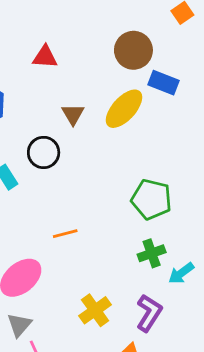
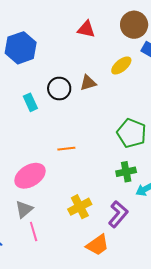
red triangle: (45, 57) -> (86, 29), moved
yellow ellipse: (124, 109) -> (121, 65), size x0.7
brown triangle: (73, 114) -> (88, 83), moved, turned 36

